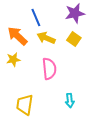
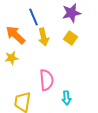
yellow arrow: (46, 38) -> (43, 37), turned -126
pink semicircle: (49, 69) -> (46, 80), moved

